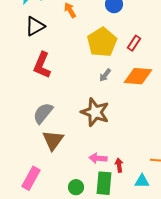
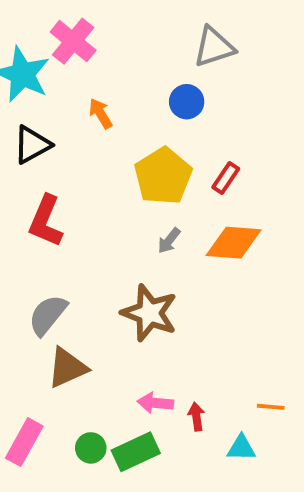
brown triangle: (53, 140) -> (67, 368), turned 30
green rectangle: (104, 183) -> (136, 452), moved, turned 60
green circle: (76, 187) -> (91, 448), moved

